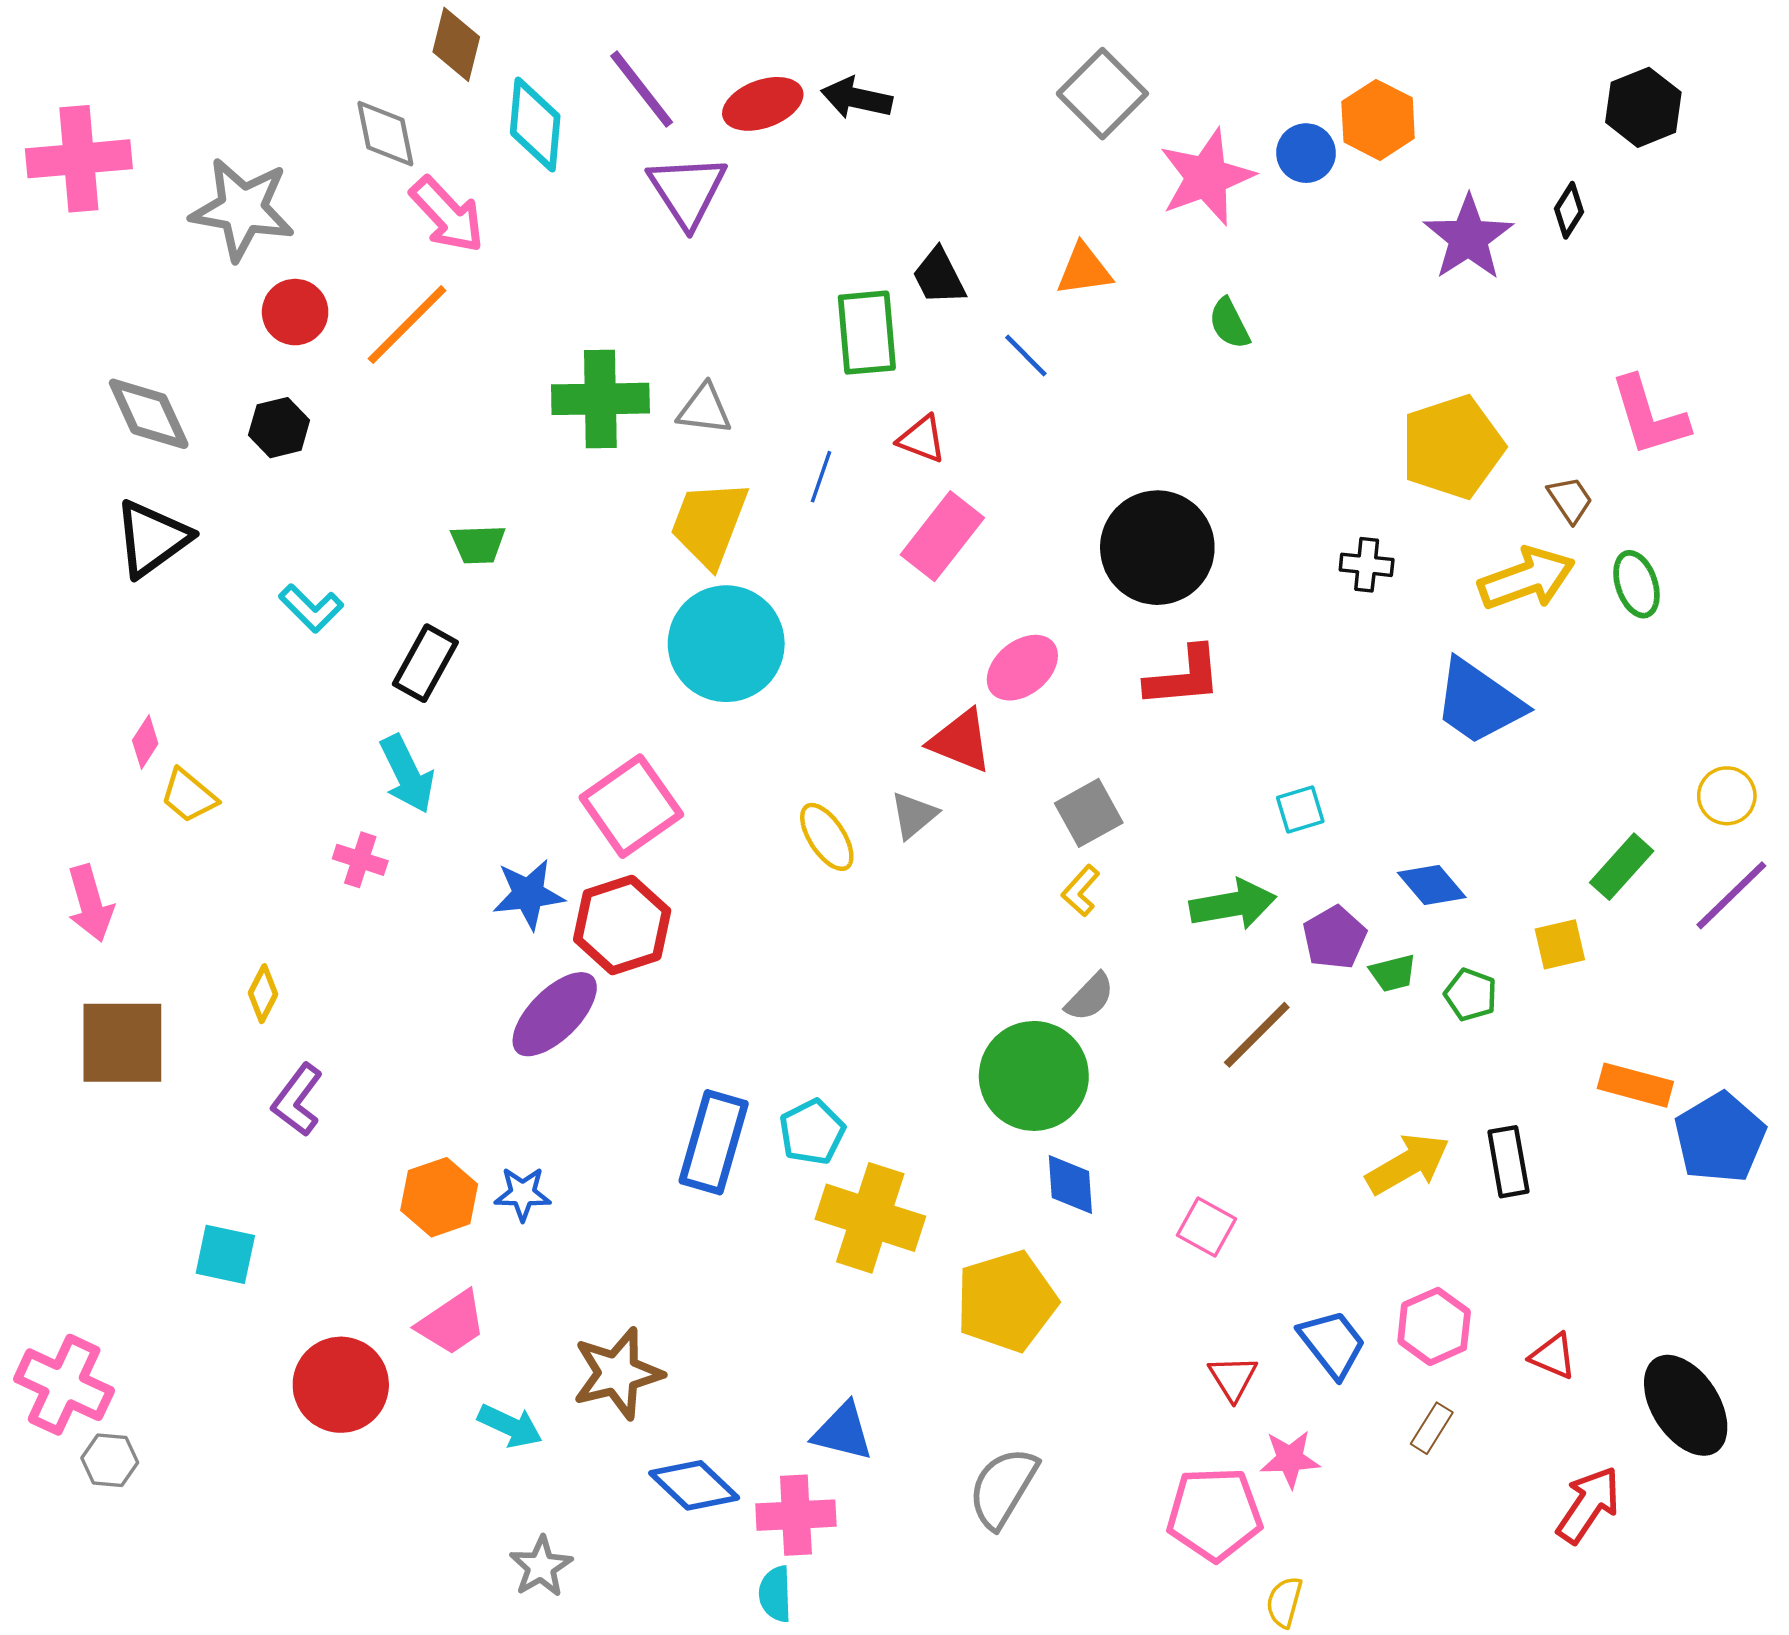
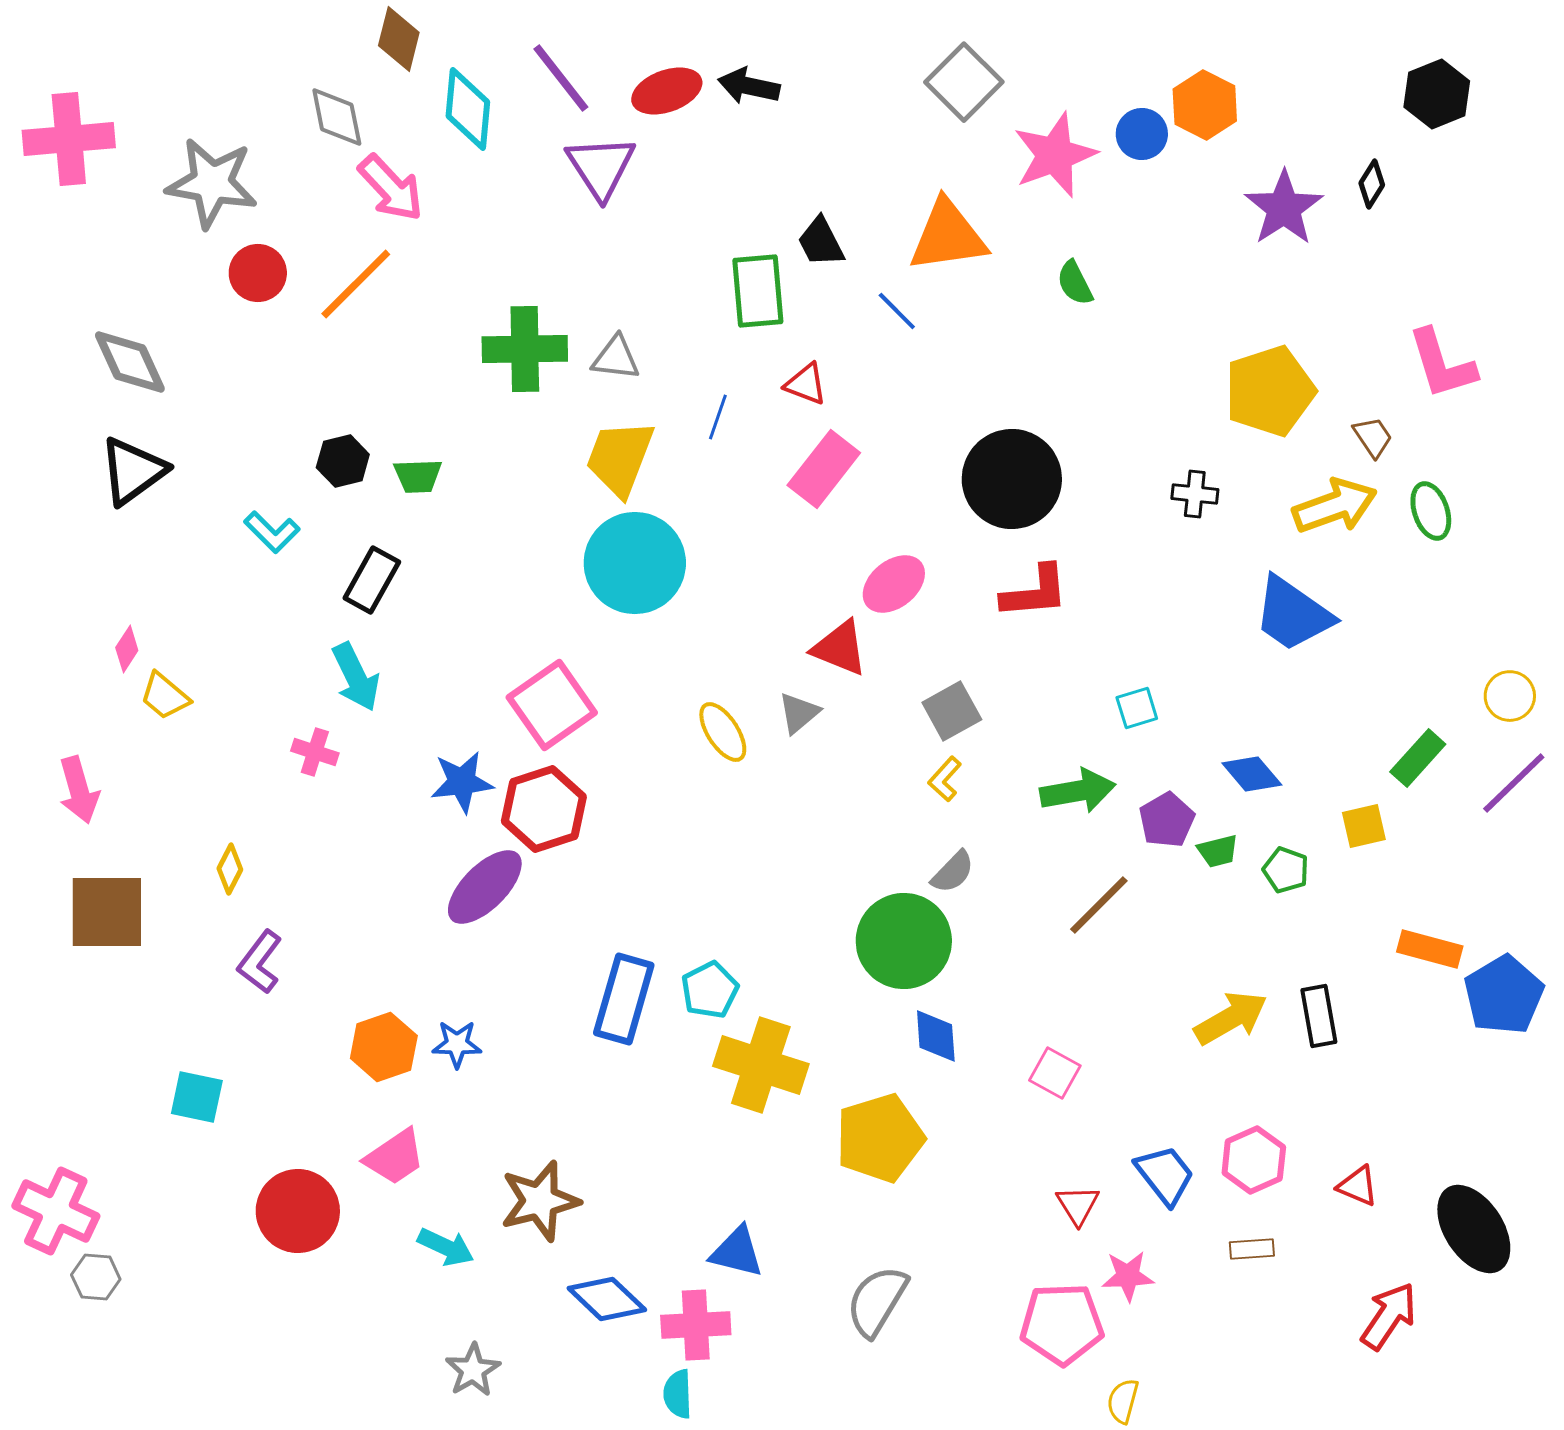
orange triangle: (1084, 270) -> (948, 236), size x1.6
black hexagon: (279, 428) -> (343, 461), moved
brown rectangle: (1432, 1428) -> (1252, 1249), turned 54

